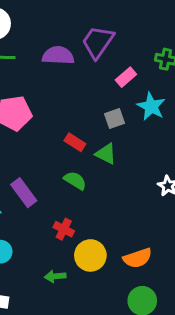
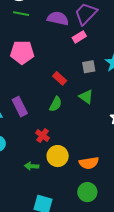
pink rectangle: (126, 77) -> (79, 37), moved
green triangle: (106, 154) -> (86, 97), moved
green semicircle: (75, 181) -> (56, 104), turned 77

